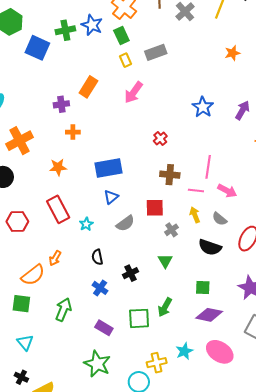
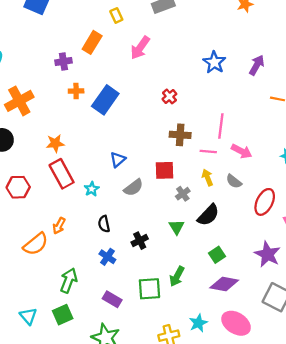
yellow rectangle: (125, 60) -> (116, 15), moved
orange star: (58, 167) -> (55, 143), moved
blue rectangle: (109, 168) -> (105, 100), moved, turned -44
black semicircle: (210, 247) -> (208, 215), moved, turned -65
green square: (203, 287) -> (217, 255), turned -35
green square: (21, 304) -> (63, 315), moved, turned -30

